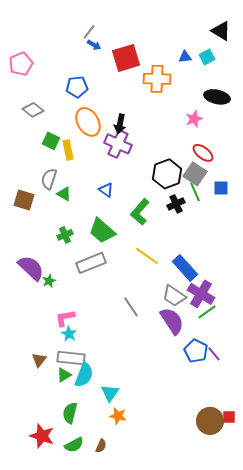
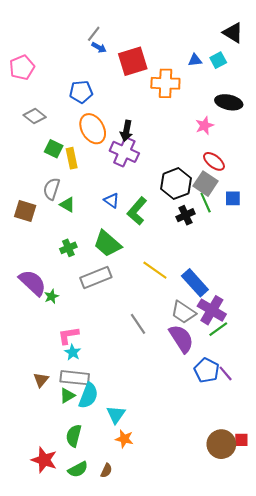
green L-shape: (140, 212) -> (137, 211), moved

